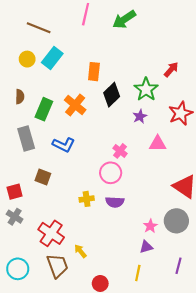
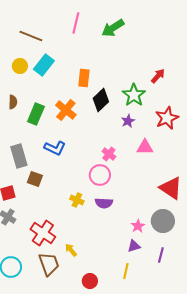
gray rectangle: (26, 138) -> (19, 156), moved
yellow cross: (87, 199) -> (77, 200), turned 32
purple line: (178, 266) -> (161, 255), moved

